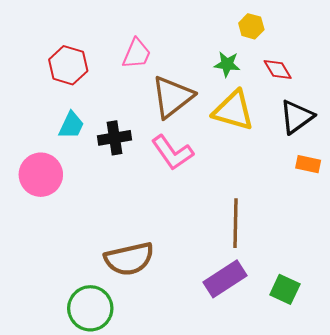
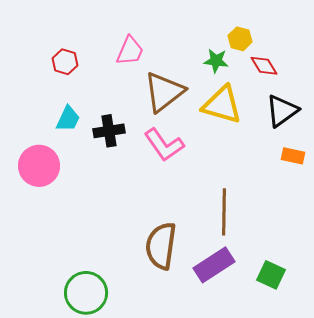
yellow hexagon: (251, 26) -> (240, 39), moved
red hexagon: (68, 65) -> (65, 62), size x0.7
brown semicircle: (129, 259) -> (161, 246), moved, turned 111

